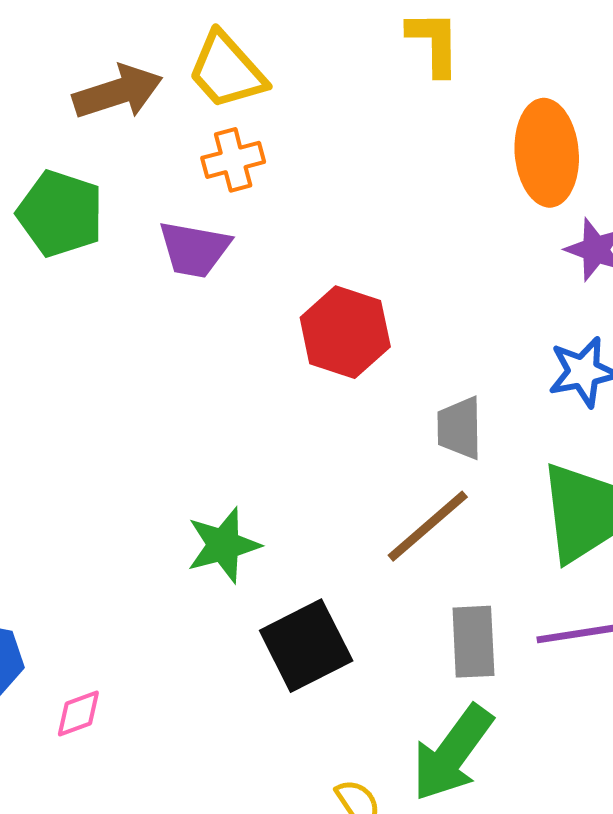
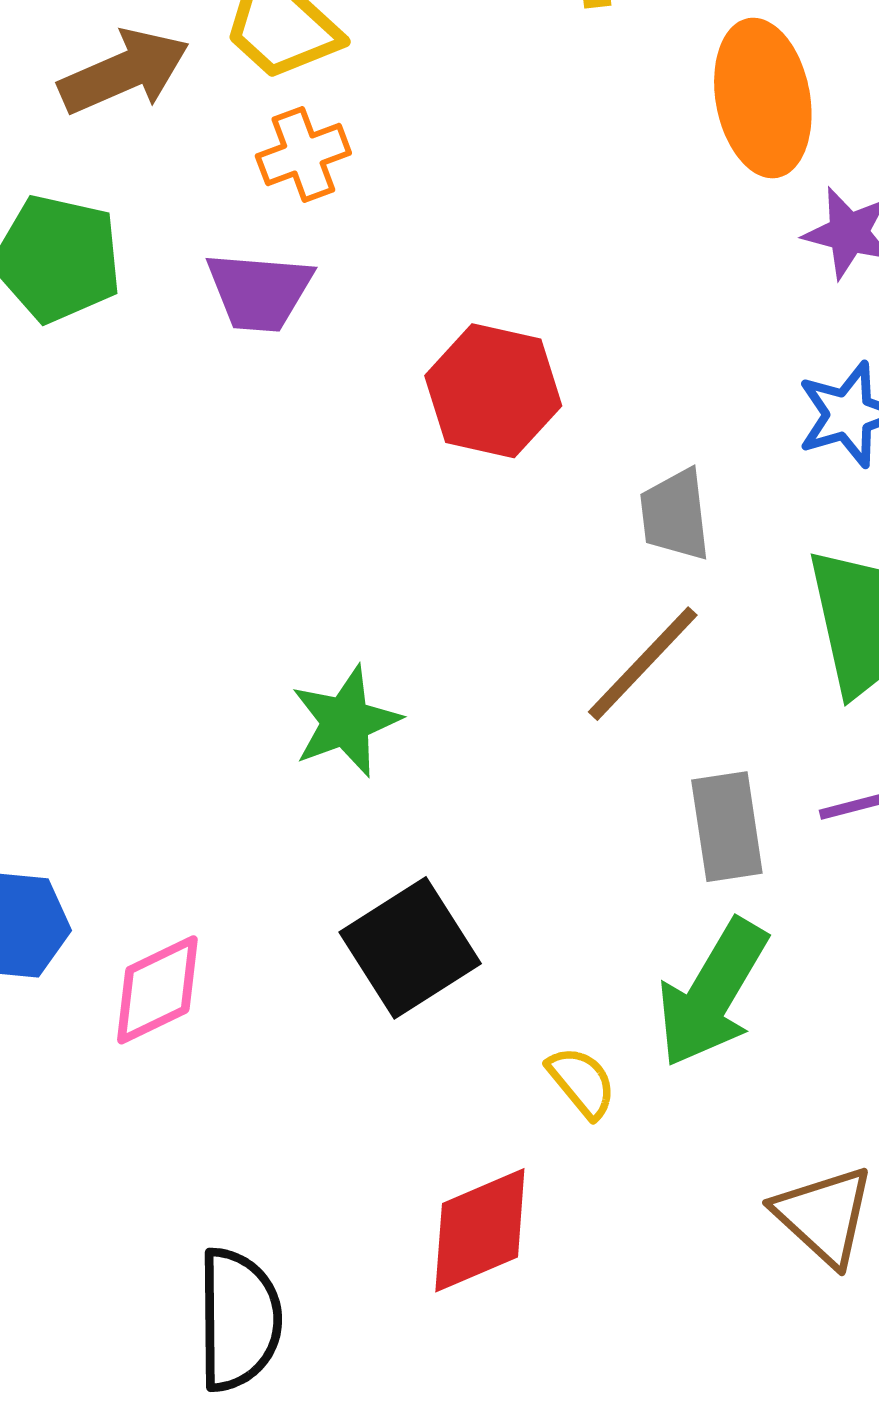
black square: (306, 646) -> (410, 948), moved
pink diamond: (78, 713) -> (157, 990), size x1.5

